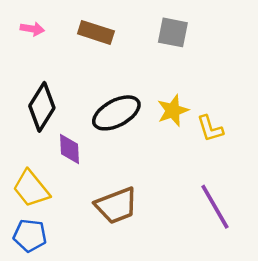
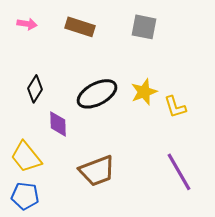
black diamond: (42, 107) -> (35, 89), size x0.7

